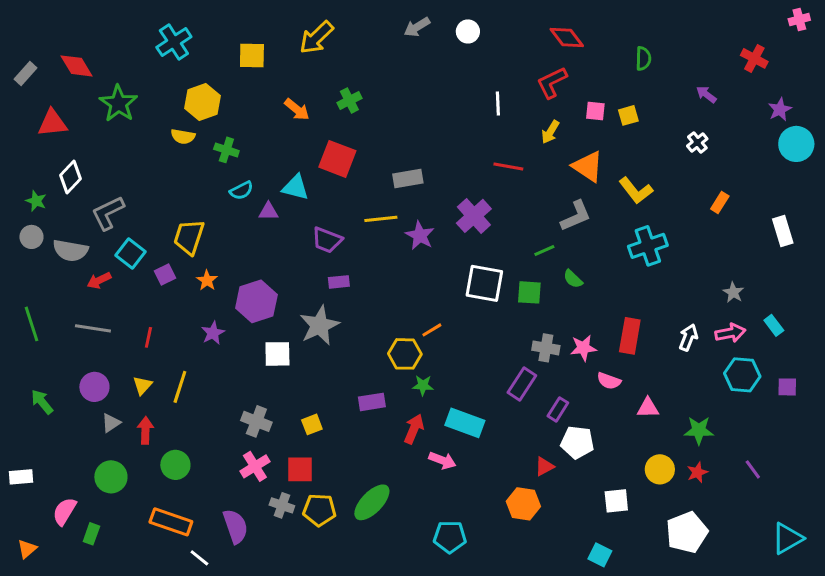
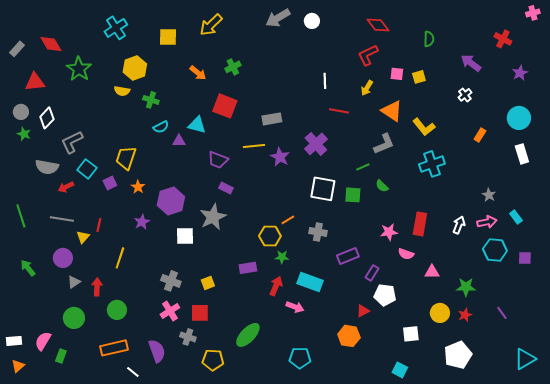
gray arrow: (417, 27) -> (278, 18), size x1.4
purple arrow: (706, 94) -> (471, 63), size x1.5
white line: (498, 103) -> (325, 81), moved
cyan circle: (796, 144) -> (519, 118), moved
gray circle: (31, 237) -> (21, 112), moved
purple rectangle: (339, 282) -> (226, 188), turned 32
gray cross: (546, 348) -> (318, 232), moved
purple rectangle: (522, 384) -> (348, 256), turned 35
yellow triangle: (142, 385) -> (83, 237), moved
white rectangle: (21, 477) -> (14, 341), moved
yellow pentagon: (319, 510) -> (213, 360), moved
orange rectangle: (171, 522) -> (114, 348), turned -32

